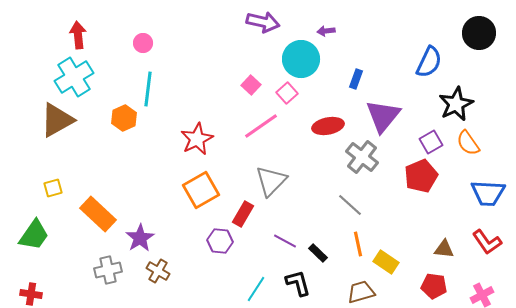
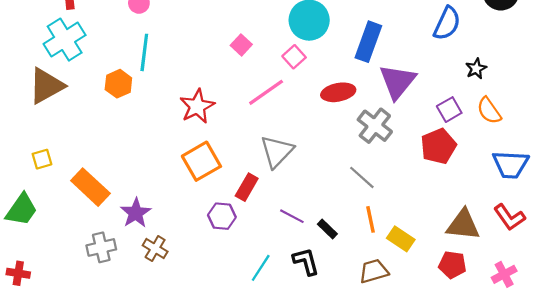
blue rectangle: (356, 79) -> (368, 42), size x1.8
pink square: (251, 85) -> (241, 45), moved
black star: (456, 104) -> (476, 69), size x0.6
brown triangle: (444, 249) -> (463, 225), size x1.6

